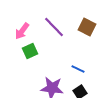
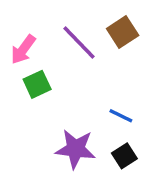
brown square: (87, 27) -> (123, 32), moved, turned 30

